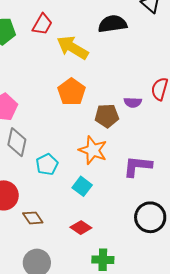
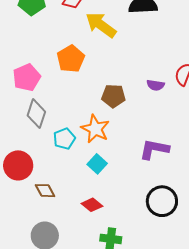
orange pentagon: (72, 92) -> (71, 59), moved
brown pentagon: (107, 116) -> (113, 96), moved
orange star: (93, 150) -> (95, 129), moved

